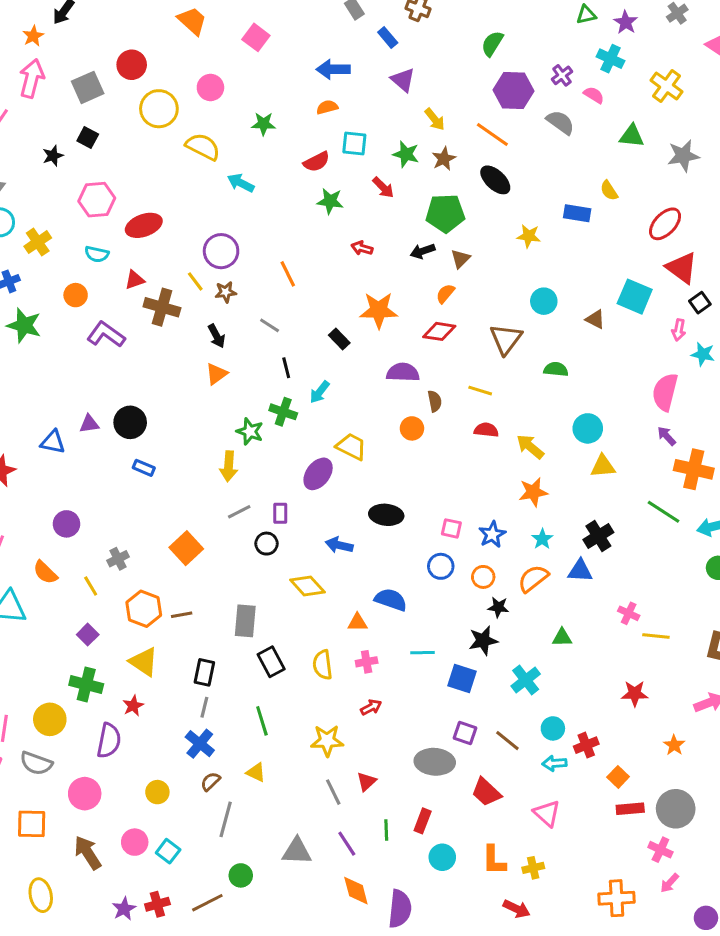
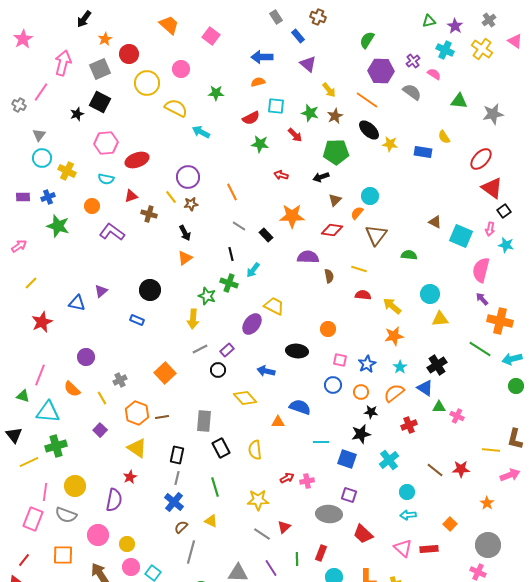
orange star: (33, 36) -> (105, 39), moved
yellow cross: (667, 86) -> (482, 49), moved
black square: (88, 137) -> (100, 102), size x1.5
yellow star: (529, 236) -> (390, 144), moved
yellow cross: (38, 242) -> (67, 171), turned -30
brown triangle: (460, 259) -> (335, 200), moved
orange semicircle: (445, 294) -> (357, 213), moved
cyan square: (635, 297) -> (461, 236), moved
cyan circle: (544, 301) -> (370, 196), moved
brown cross: (162, 307) -> (149, 214), size x0.7
gray line: (270, 325) -> (239, 226), moved
black circle: (130, 422) -> (150, 290), moved
purple triangle: (89, 424) -> (101, 291), turned -32
orange circle: (412, 428) -> (328, 329), moved
purple rectangle: (280, 513) -> (227, 350), turned 48
blue triangle: (580, 571) -> (425, 388), turned 30
yellow line: (656, 636) -> (491, 450), moved
green triangle: (562, 638) -> (439, 407), moved
pink cross: (367, 662) -> (307, 481), moved
green cross: (86, 685) -> (56, 446), moved, turned -30
brown line: (507, 741) -> (435, 470), moved
red cross: (586, 745) -> (409, 425), moved
yellow circle: (157, 792) -> (127, 544), moved
gray line: (333, 792) -> (262, 534), turned -30
red rectangle: (630, 809) -> (429, 549), moved

